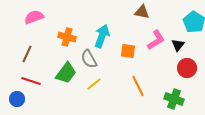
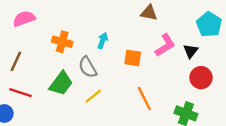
cyan arrow: (102, 36) -> (103, 41), size x0.6

